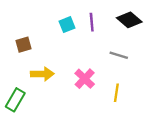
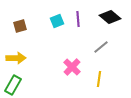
brown square: (24, 45) -> (20, 26), moved
gray line: (119, 55) -> (101, 47), turned -56
yellow arrow: (42, 74) -> (16, 58), moved

